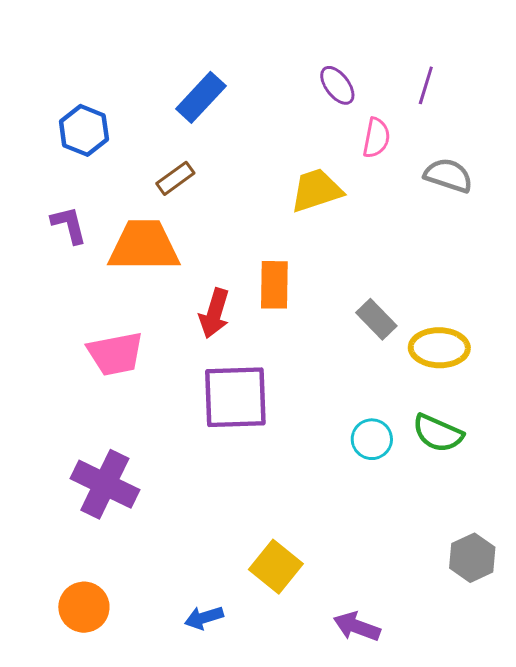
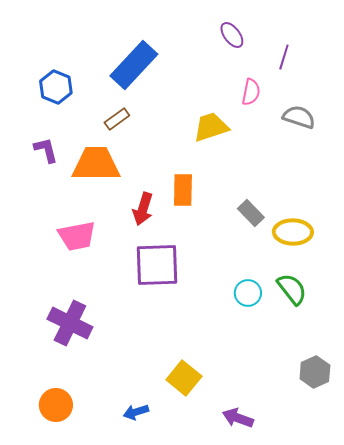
purple ellipse: (337, 85) -> (232, 35), moved
blue rectangle: (201, 97) -> (134, 65), size x1.4
green semicircle: (438, 433) -> (292, 289), turned -152

